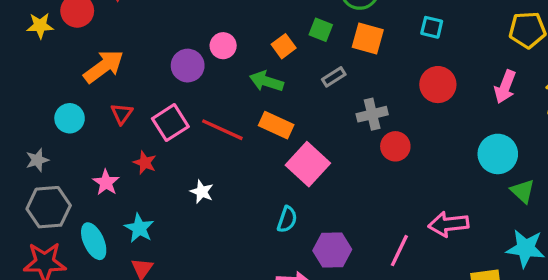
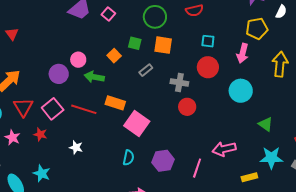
cyan square: (432, 27) -> (208, 41), moved
green arrow: (266, 81) -> (94, 77), moved
pink arrow: (505, 87) -> (243, 53), moved
red triangle: (122, 114) -> (23, 107), size x1.5
gray cross: (372, 114) -> (179, 83), moved, turned 30
cyan circle: (498, 154) -> (241, 91), moved
pink star: (106, 182) -> (12, 137), moved
purple hexagon: (332, 250) -> (163, 161), moved

